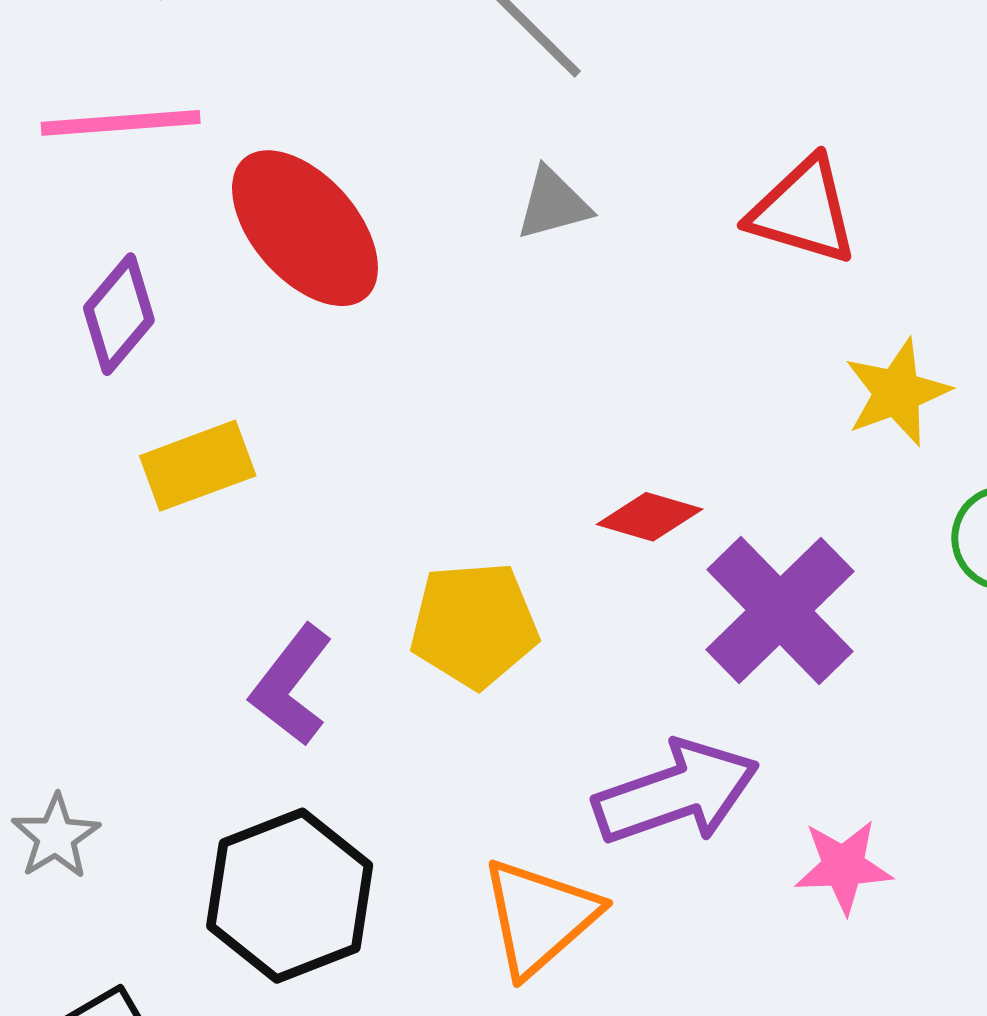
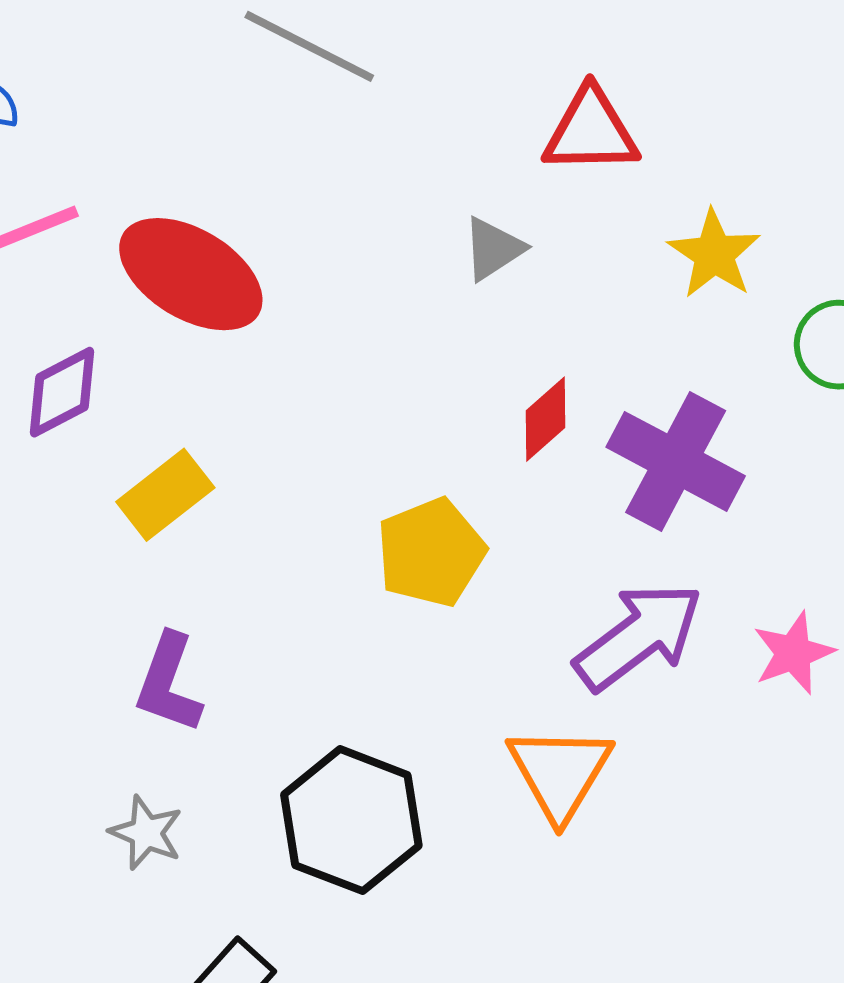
gray triangle: (553, 204) -> (493, 249), moved
purple diamond: (119, 314) -> (62, 392), turned 40
red diamond: (650, 517) -> (545, 419), turned -40
purple L-shape: (291, 685) -> (169, 683), moved

